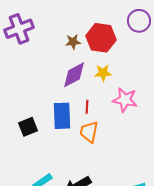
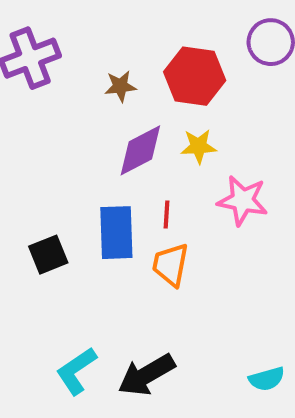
brown star: (73, 42) -> (120, 86), moved

